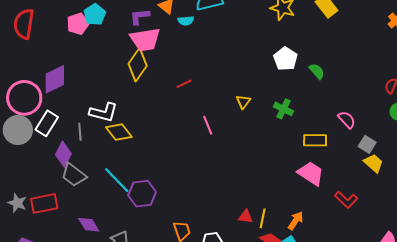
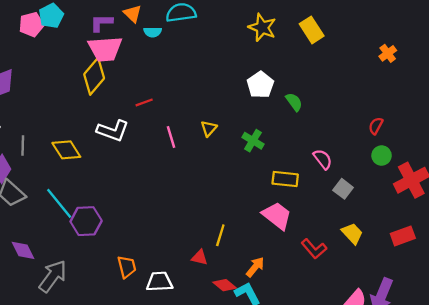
white L-shape: (104, 112) -> (113, 131), moved
pink line: (208, 125) -> (171, 137), moved
yellow trapezoid: (374, 163) -> (352, 233), moved
yellow line: (263, 218) -> (220, 235), moved

